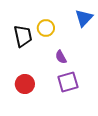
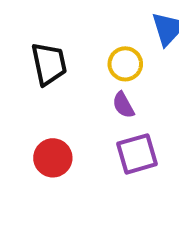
yellow circle: (46, 28) -> (125, 64), moved

